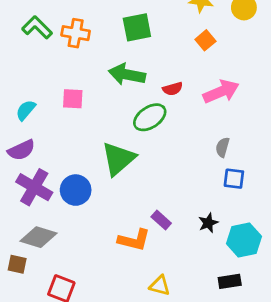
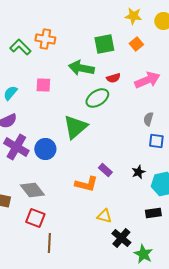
green L-shape: (37, 27) -> (20, 47), moved
green square: (137, 27) -> (104, 44), moved
gray diamond: (39, 237) -> (32, 190), moved, turned 35

